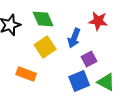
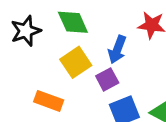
purple square: (89, 59) -> (107, 79), moved

